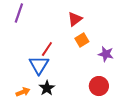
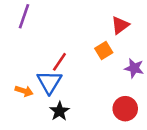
red triangle: (75, 19) -> (120, 25), moved
orange arrow: (23, 92) -> (24, 91), moved, turned 40

